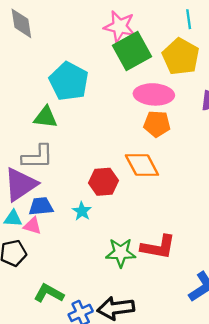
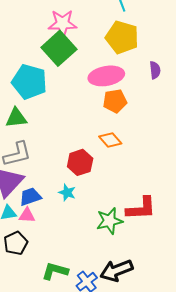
green square: (132, 51) -> (59, 48), moved
orange diamond: (142, 165) -> (110, 140), size x0.7

